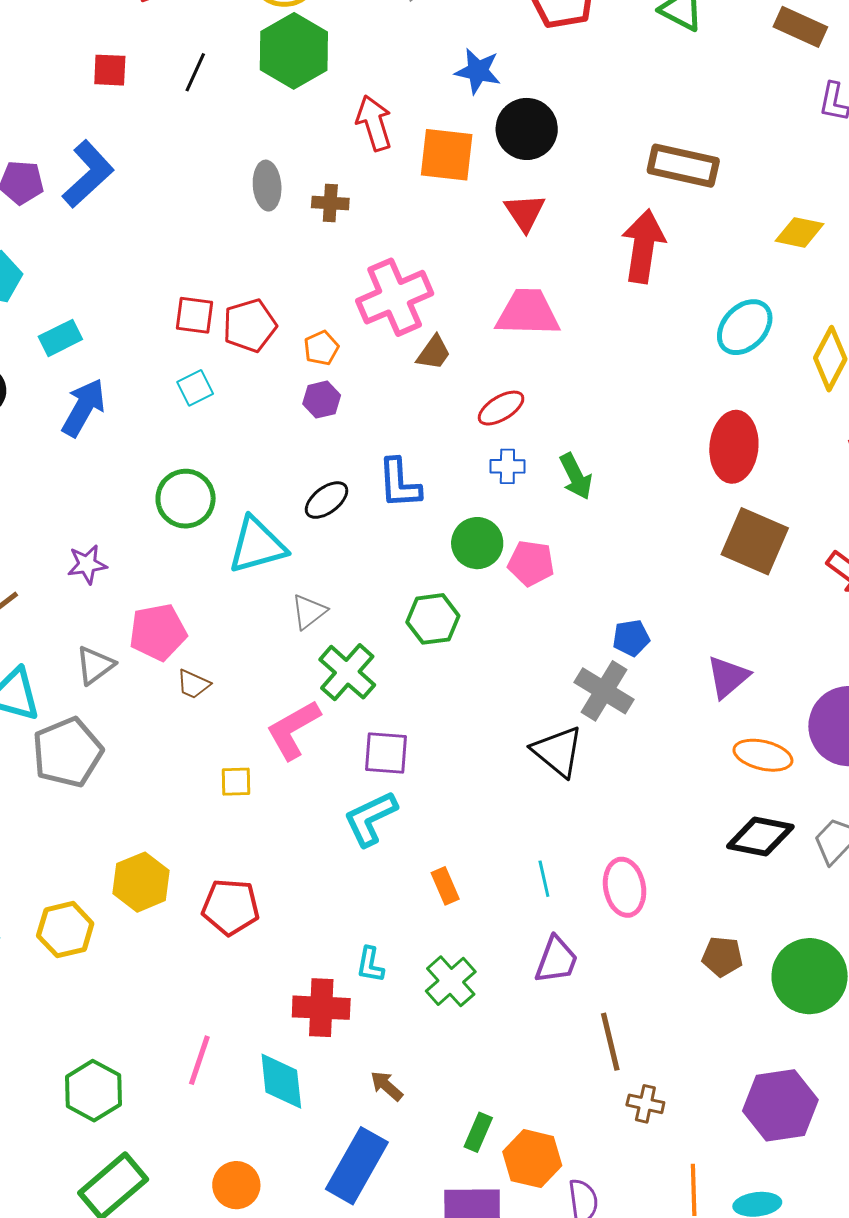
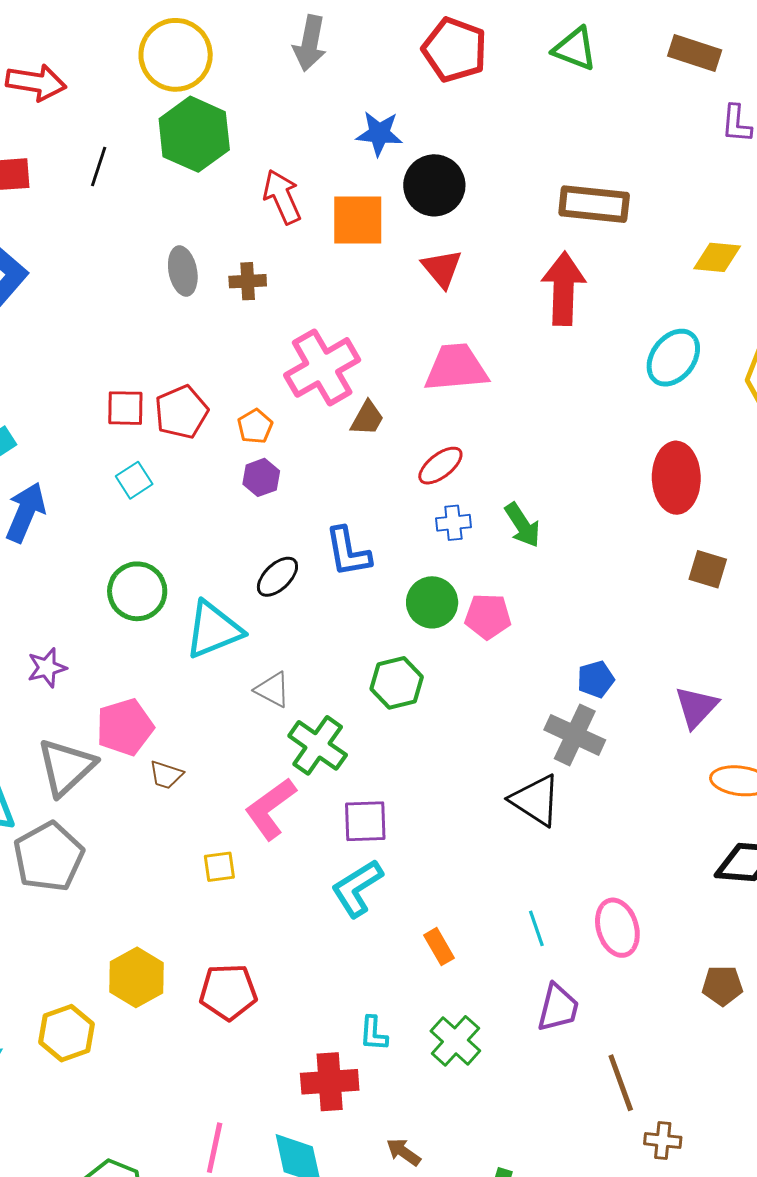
brown square: (755, 541) -> (708, 569), size x0.6
gray triangle: (309, 612) -> (273, 690), turned -48
gray triangle: (95, 665) -> (66, 767), size x1.5

